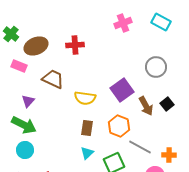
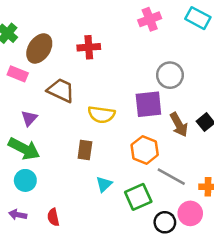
brown ellipse: (36, 46) -> (39, 48), turned -35
gray circle: (156, 67) -> (170, 75), moved
purple square: (122, 90) -> (148, 104), turned 30
brown rectangle: (87, 128) -> (85, 150), moved

